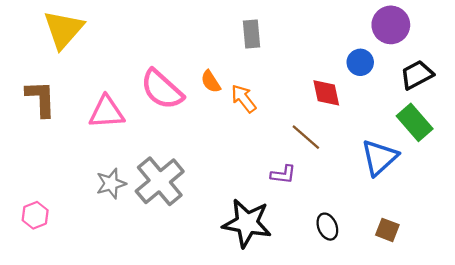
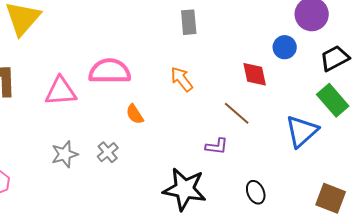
orange semicircle: (211, 82) -> (135, 114), moved
pink semicircle: (162, 89) -> (110, 71), turned 138
gray cross: (160, 181) -> (108, 152), size x0.5
brown square: (387, 230) -> (331, 198), moved, size x1.4

